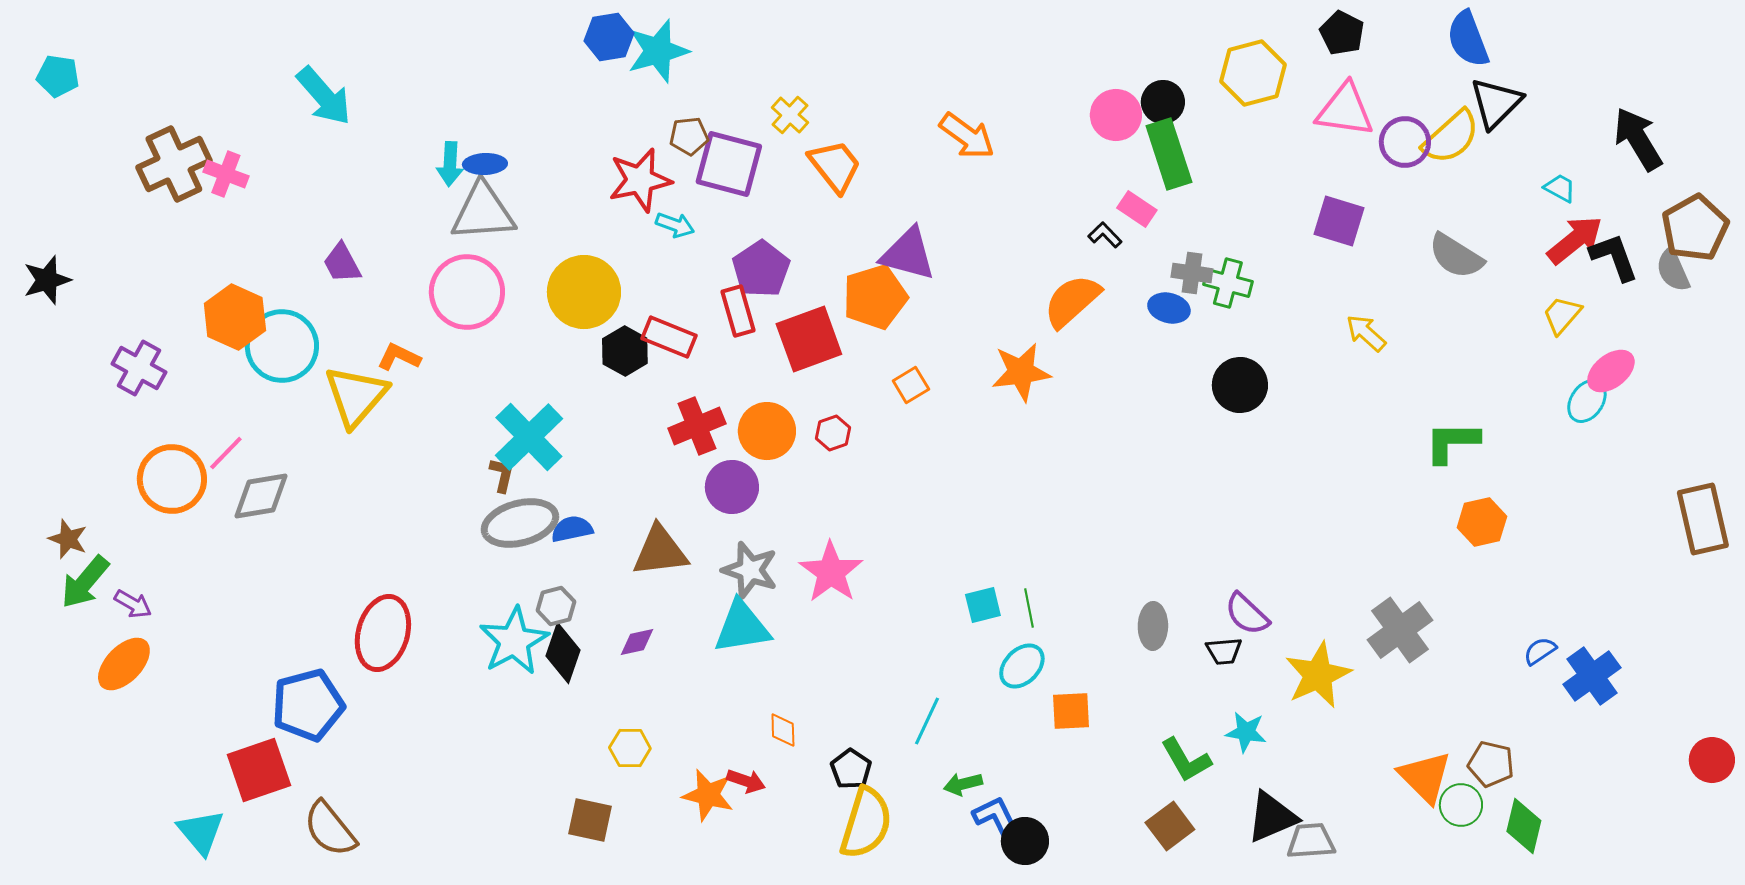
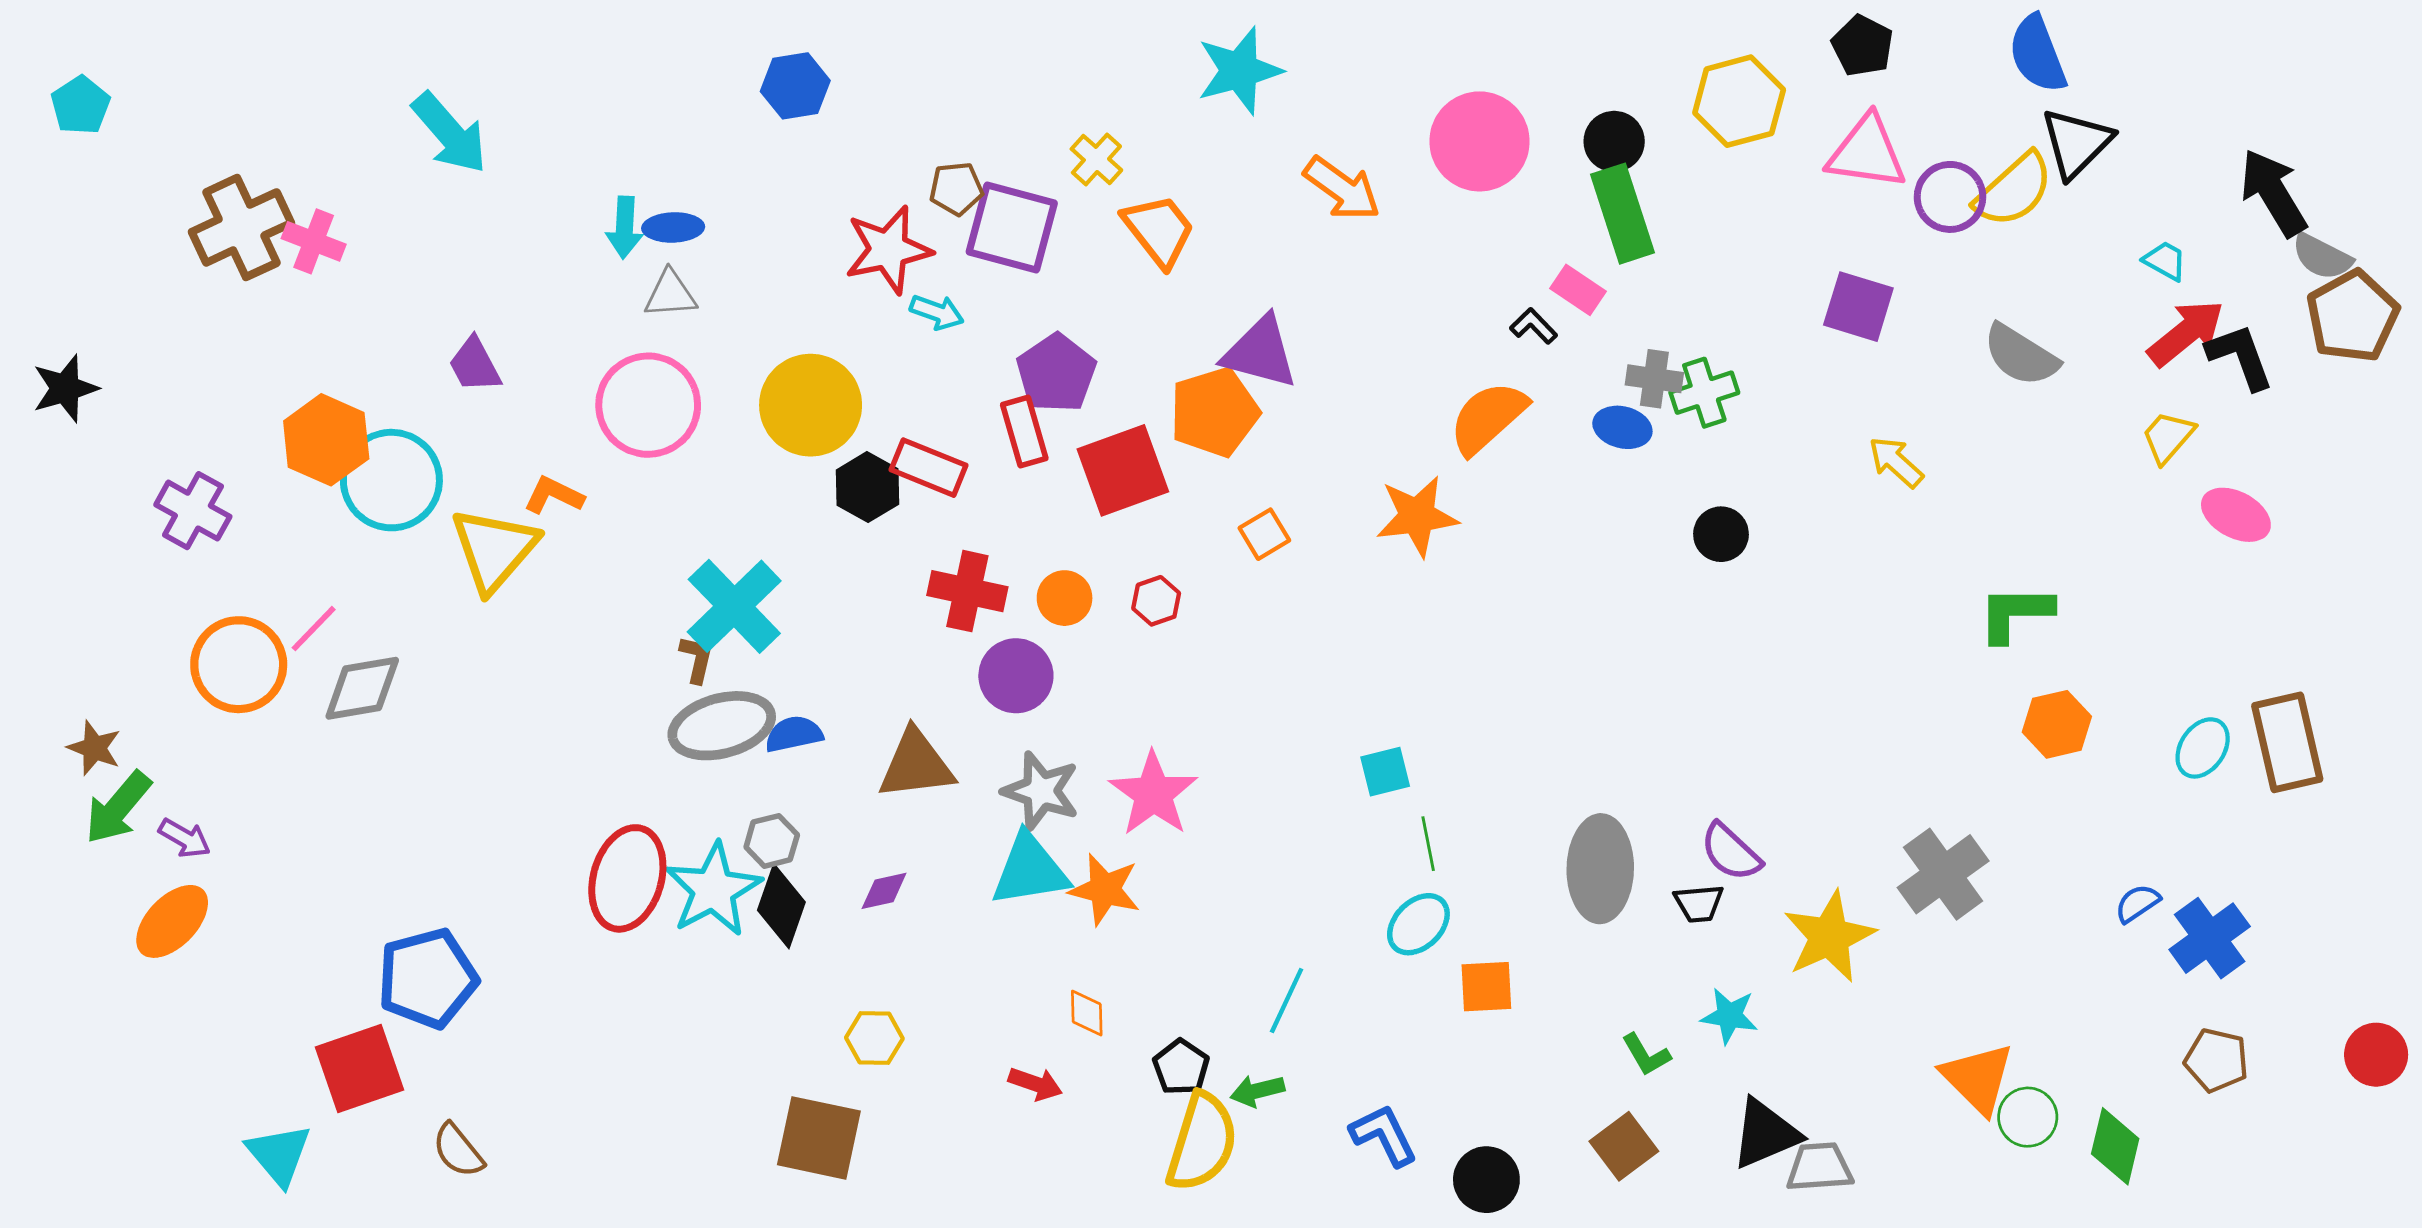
blue hexagon: (609, 37) -> (795, 86), moved
cyan star: (658, 51) -> (1239, 71), moved
cyan pentagon: (58, 76) -> (80, 105), turned 30
pink circle: (1116, 115) -> (1480, 141), moved, size x1.4
gray triangle: (483, 212) -> (670, 294), size x0.6
gray semicircle: (1673, 270) -> (2322, 257), moved, turned -39
green cross: (1228, 283) -> (1704, 393), turned -33
pink ellipse: (1611, 371) -> (2236, 515), turned 66
black circle: (1240, 385) -> (1721, 534), size x0.7
cyan ellipse: (1587, 401) -> (2203, 748), moved
red cross: (697, 426) -> (967, 591), turned 34
orange circle: (767, 431) -> (1065, 598), size x0.7
brown rectangle: (1703, 519) -> (2287, 742), moved
cyan square: (983, 605) -> (1385, 772), moved
gray ellipse: (1153, 626) -> (1600, 869), size x1.6
red ellipse: (383, 633) -> (627, 878), moved
green L-shape: (1186, 760) -> (1646, 1055), size x0.7
brown pentagon: (1491, 764) -> (2216, 1060), moved
green arrow: (963, 784) -> (1257, 1091), moved
orange star: (708, 795) -> (1105, 889), moved
brown square: (590, 820) -> (819, 1138), size x1.4
brown semicircle: (330, 829) -> (458, 1150), size x0.7
black circle: (1025, 841) -> (1486, 1180), moved

